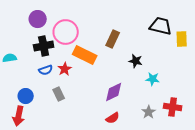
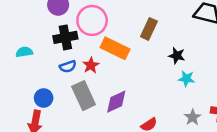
cyan star: (153, 79) -> (186, 79), moved
purple diamond: (114, 92) -> (116, 102), moved
gray rectangle: (59, 94) -> (84, 96), size x1.6

